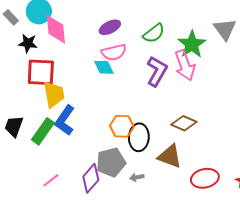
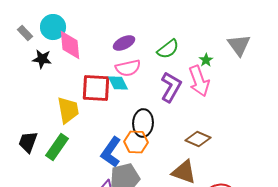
green star: (192, 44) -> (206, 60), size x0.5
red square: (41, 72) -> (96, 88), moved
blue L-shape: (65, 120) -> (111, 152), moved
black ellipse: (139, 137) -> (143, 123), moved

